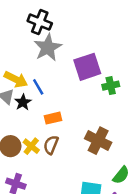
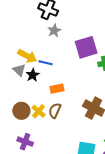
gray star: (48, 48) -> (54, 31), size x0.6
blue line: (38, 87) -> (46, 63), turned -48

